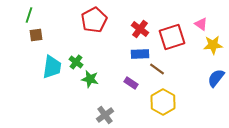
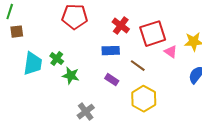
red pentagon: (94, 20) -> (75, 17), turned 30
pink triangle: (201, 24) -> (171, 52), moved
blue rectangle: (140, 54) -> (111, 51), moved

